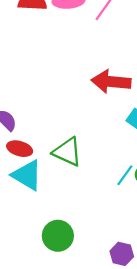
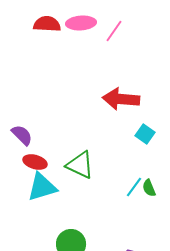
cyan triangle: (27, 175) -> (42, 187), turned -48

